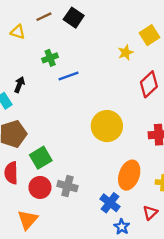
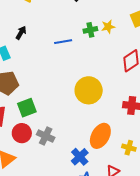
yellow star: (126, 53) -> (108, 27), moved
green cross: (50, 58) -> (90, 30), moved
black arrow: (19, 85) -> (21, 33), moved

